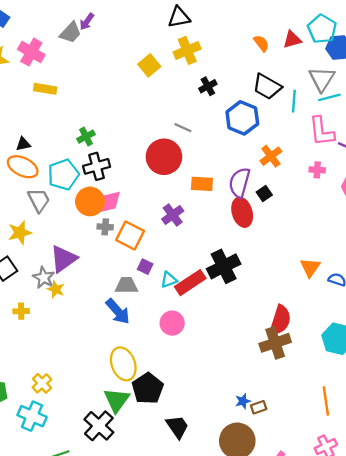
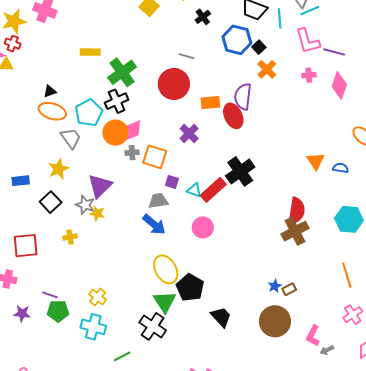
yellow rectangle: (45, 89) -> (90, 52), moved
green cross: (86, 137) -> (122, 72), moved, size x1.8
black square: (264, 194) -> (259, 47), moved
red ellipse: (242, 212) -> (233, 116), moved
cyan triangle: (169, 280) -> (194, 190), turned 49

